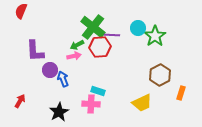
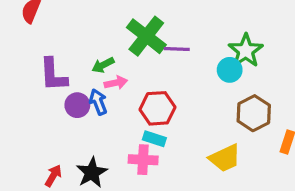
cyan circle: (138, 28) -> (230, 70), moved
green arrow: (77, 45) -> (103, 65), moved
red hexagon: (100, 47) -> (158, 108), moved
blue arrow: (63, 79) -> (98, 102), moved
red arrow: (20, 101) -> (53, 176), moved

